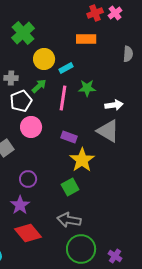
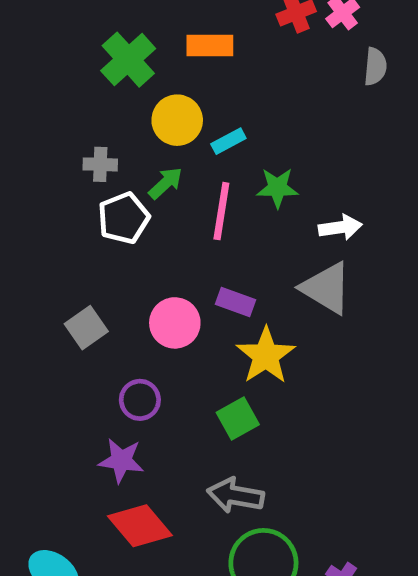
orange rectangle: (86, 39) -> (210, 46), moved
gray semicircle: (128, 54) -> (375, 67), moved
pink circle: (31, 127) -> (175, 323), moved
purple star: (20, 205) -> (121, 460), turned -30

